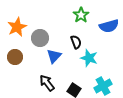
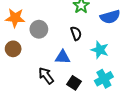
orange star: (17, 27) -> (15, 18), turned 30
blue triangle: (54, 56) -> (63, 57), moved, turned 49
cyan star: (89, 58) -> (100, 50), moved

